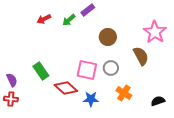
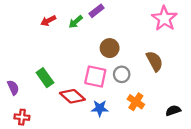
pink star: (155, 32) -> (164, 18), moved
brown circle: (108, 37) -> (110, 48), moved
red cross: (11, 99) -> (22, 117), moved

